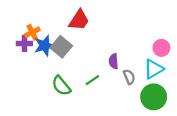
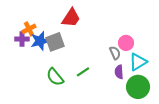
gray square: (61, 47) -> (55, 42), turned 30
pink circle: (161, 48) -> (126, 43), moved
purple semicircle: (114, 61) -> (119, 72), moved
gray semicircle: (129, 77) -> (115, 53), moved

